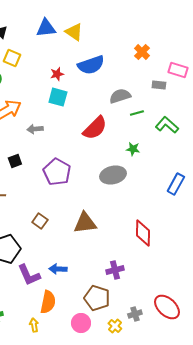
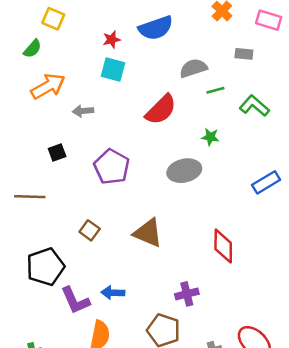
pink rectangle: (178, 70) -> (269, 20), moved
blue rectangle: (176, 184) -> (266, 182), turned 30
brown triangle: (85, 223) -> (148, 233), turned 30

